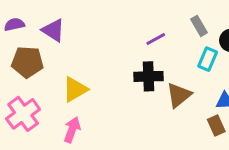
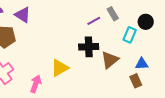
gray rectangle: (199, 26) -> (113, 14), moved
yellow triangle: (75, 89) -> (60, 68), moved

